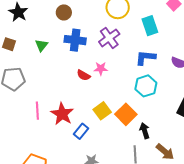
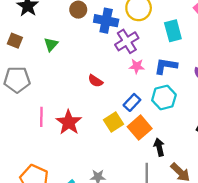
blue cross: (75, 40) -> (106, 21), moved
pink star: (101, 69) -> (137, 66), moved
blue rectangle: (81, 131) -> (132, 102), moved

